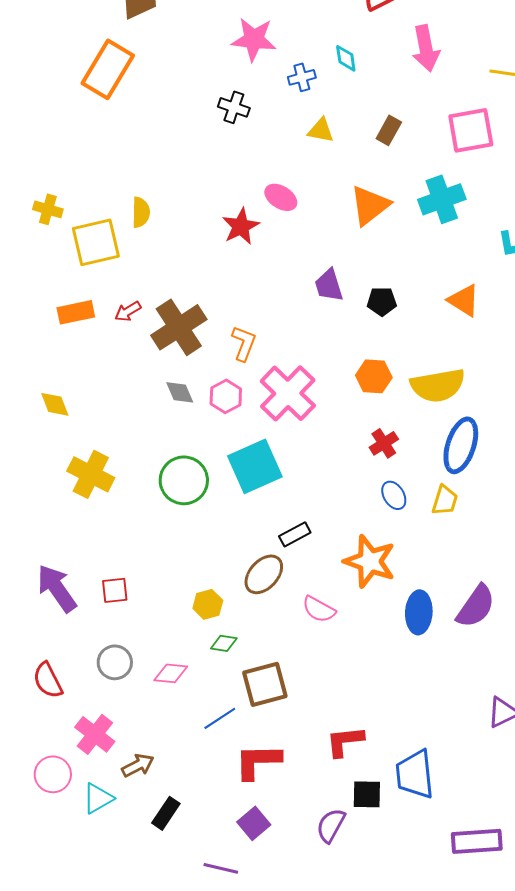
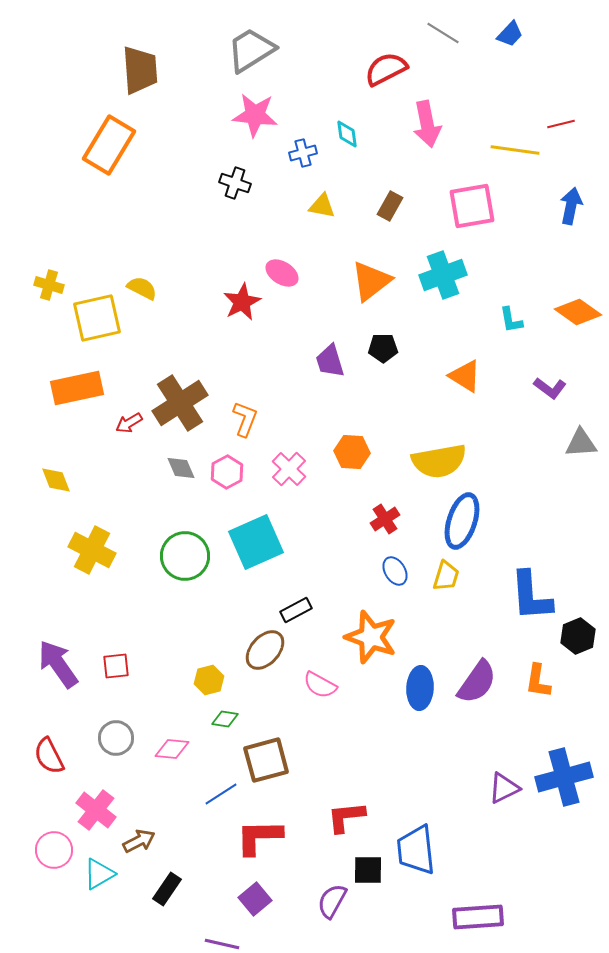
yellow semicircle: (141, 212) -> (142, 288), turned -64
black pentagon: (382, 301) -> (383, 348), moved
red arrow: (128, 311) -> (129, 423), moved
orange rectangle: (76, 312) -> (77, 388), size x1.4
orange hexagon: (374, 376) -> (352, 452), moved
pink cross: (288, 393) -> (289, 469), size x0.6

